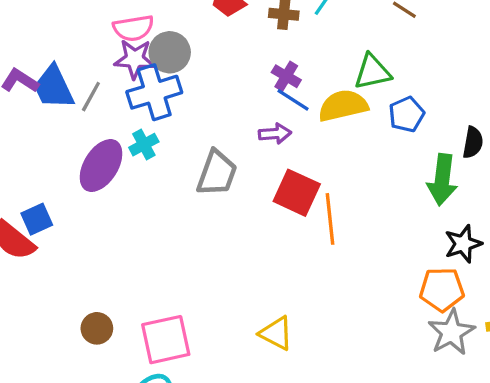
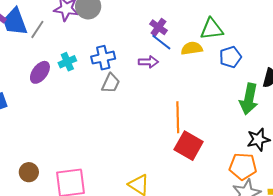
blue cross: (154, 92) -> (103, 58), moved, size x0.7
yellow semicircle: (343, 106) -> (192, 48), size x0.7
purple ellipse: (101, 166) -> (40, 72), size x0.7
gray trapezoid: (217, 173) -> (111, 83), size x0.7
red square: (297, 193) -> (189, 146), moved

